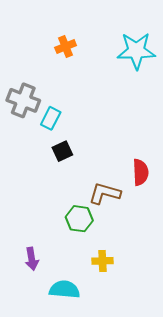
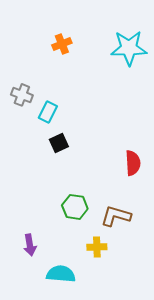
gray cross: (23, 100) -> (22, 95), size x0.7
brown L-shape: (105, 193) -> (116, 216), moved

